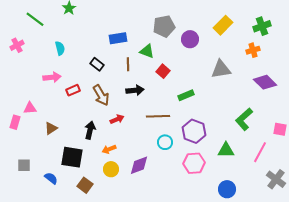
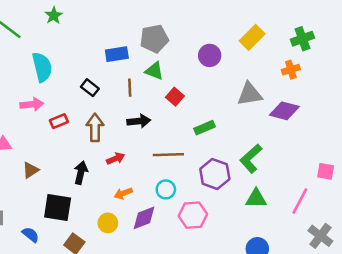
gray pentagon: (164, 26) -> (154, 39), moved
cyan semicircle: (60, 48) -> (42, 67), size x1.6
purple diamond: (265, 82) -> (284, 111), moved, turned -30
brown arrow: (101, 95) -> (95, 128), turned -150
green L-shape: (244, 119) -> (251, 159), moved
cyan circle: (165, 142) -> (166, 189), moved
orange arrow: (109, 149) -> (123, 193), moved
pink hexagon: (194, 163) -> (193, 215), moved

